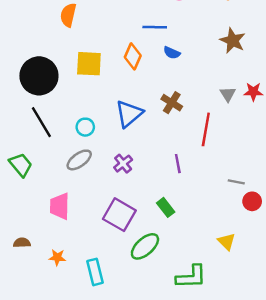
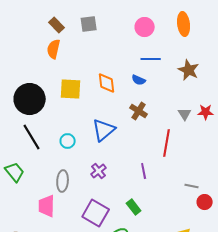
blue line: (155, 27) -> (151, 59), moved
orange diamond: (133, 56) -> (107, 83), turned -30
brown cross: (172, 103) -> (139, 111), moved
gray ellipse: (79, 160) -> (63, 181), moved, turned -50

